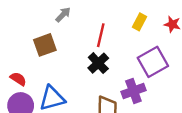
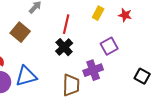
brown square: (45, 45) -> (20, 32), turned -30
purple square: (153, 62) -> (109, 46), size x0.7

